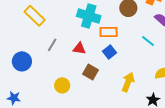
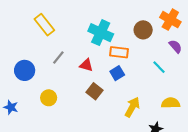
yellow circle: (62, 85) -> (49, 98), moved

